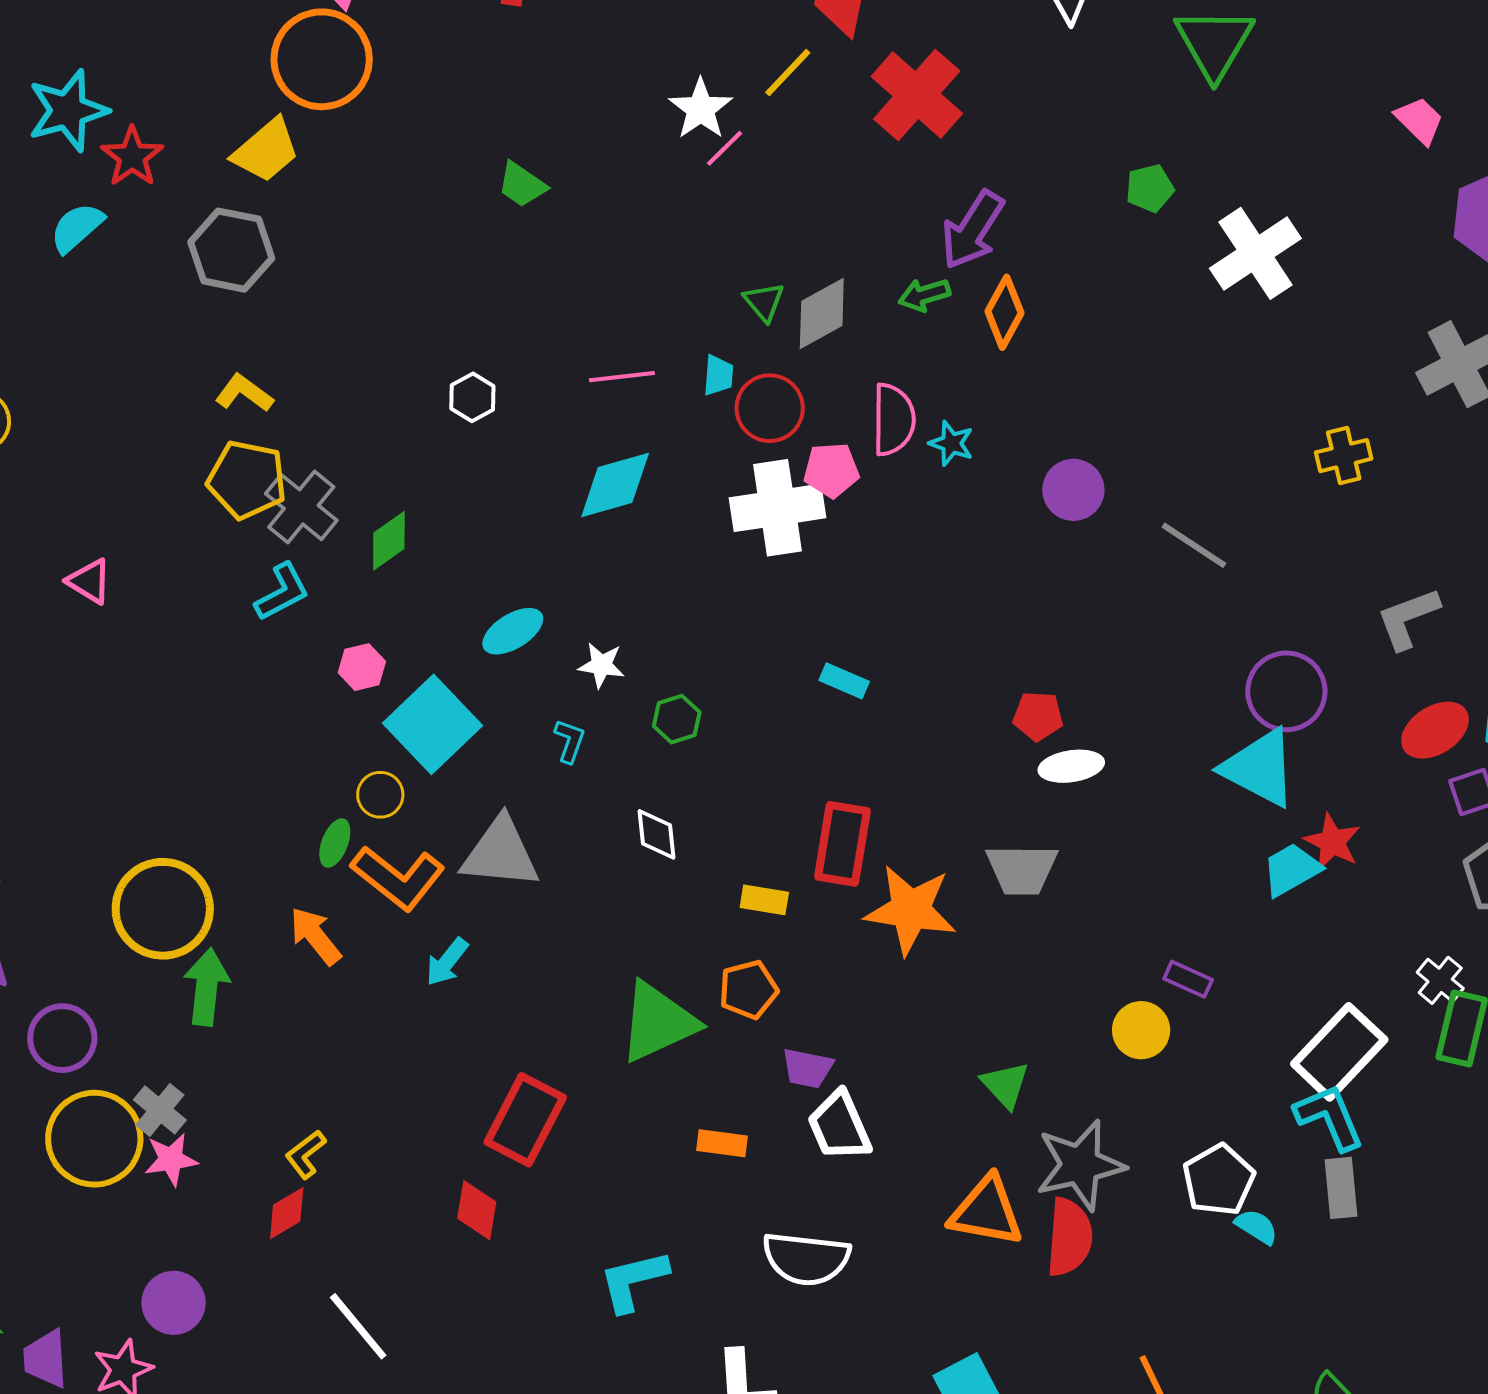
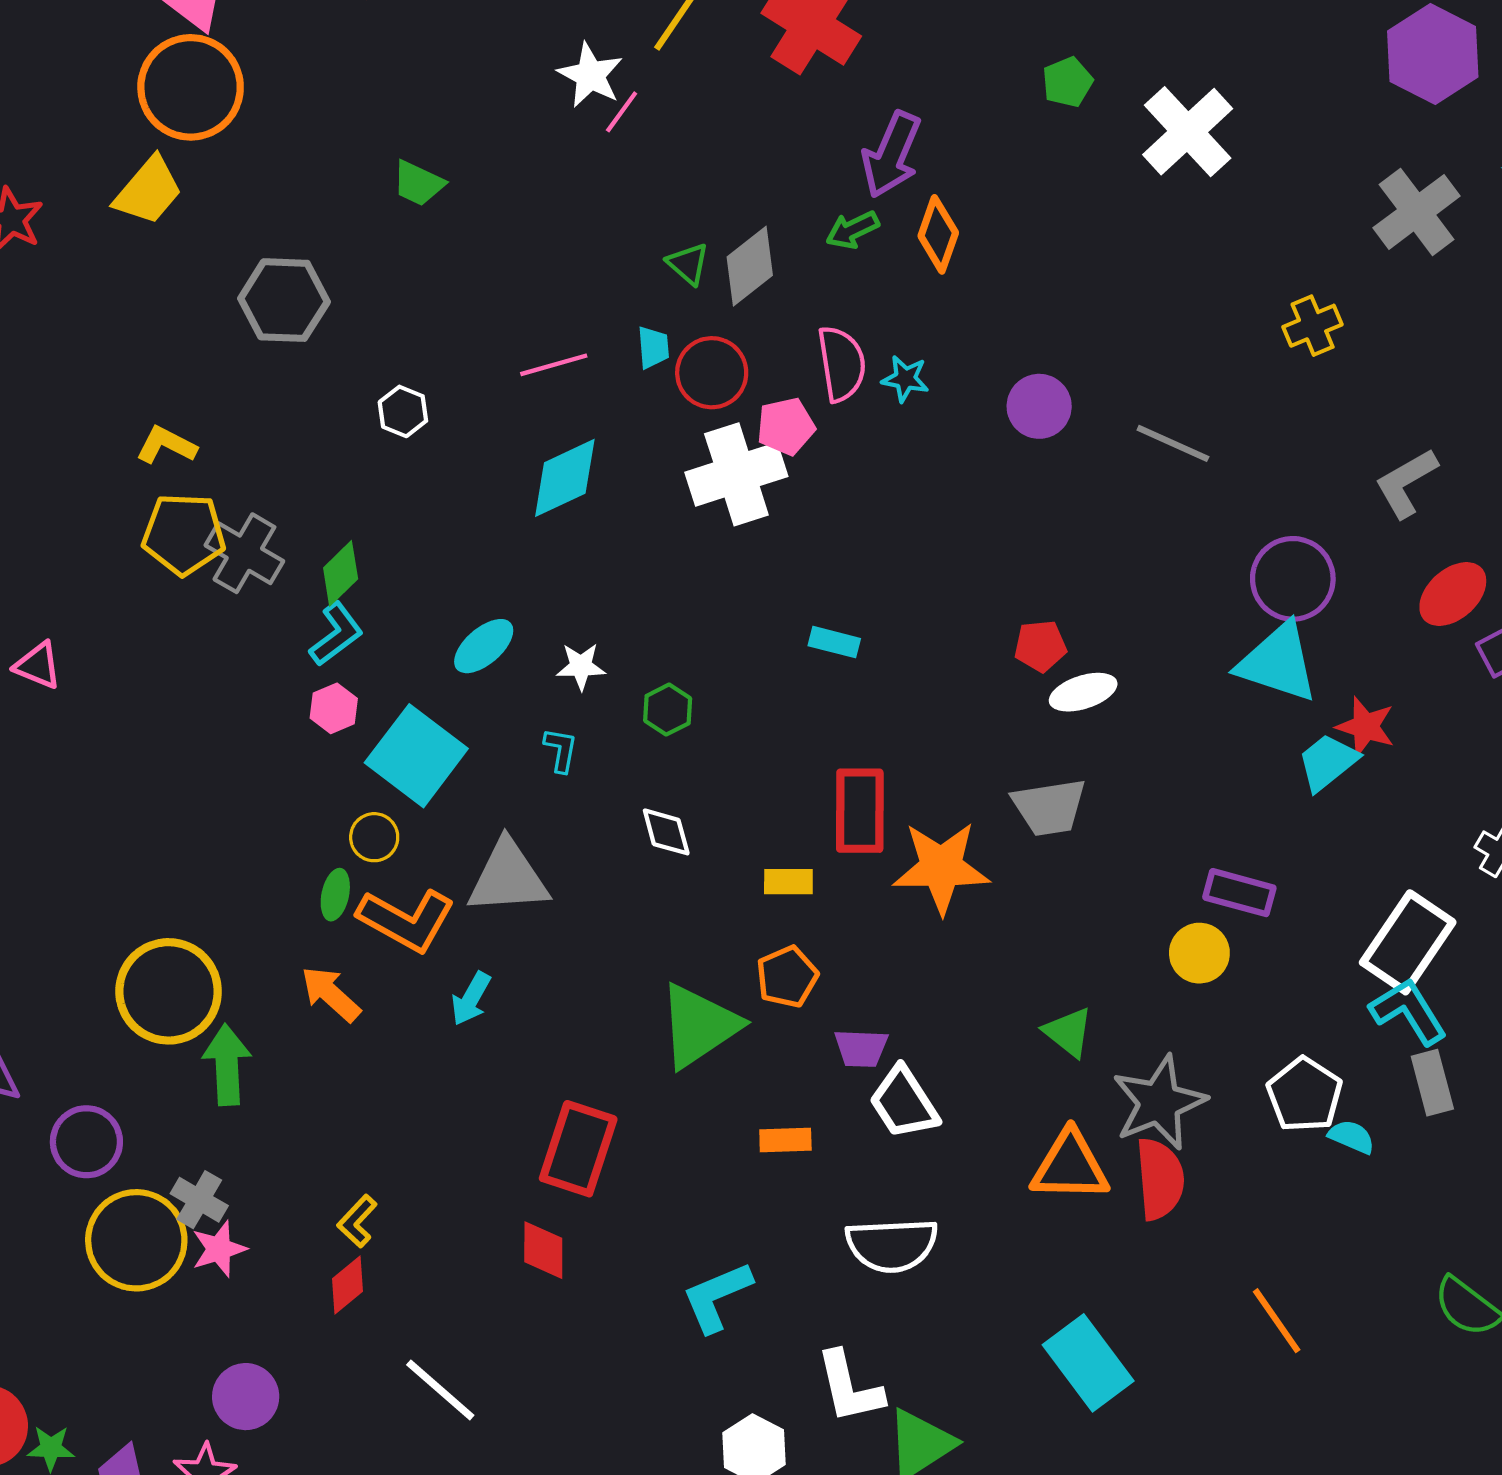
gray hexagon: (231, 250) -> (284, 300), moved
cyan L-shape: (282, 592) -> (336, 634), moved
purple rectangle: (1188, 979) -> (1239, 893), size x1.4

